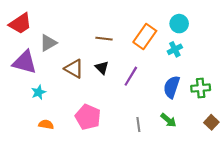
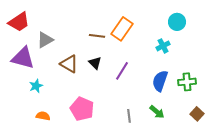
cyan circle: (179, 24) -> (177, 22), moved
orange rectangle: (145, 36) -> (122, 29), moved

